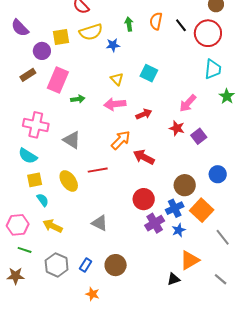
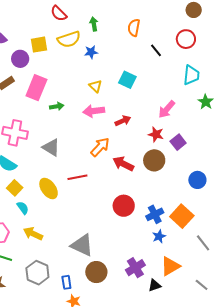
green arrow: (129, 24) -> (94, 24), moved
black line: (181, 25) -> (156, 50), moved
red circle: (208, 33) -> (186, 39), size x0.7
yellow square: (35, 180) -> (15, 188), turned -35
brown circle: (185, 185) -> (154, 160), moved
gray triangle: (100, 223) -> (82, 245), moved, size x1.4
purple cross: (155, 223) -> (135, 268), moved
blue rectangle: (86, 265) -> (66, 282), moved, turned -40

